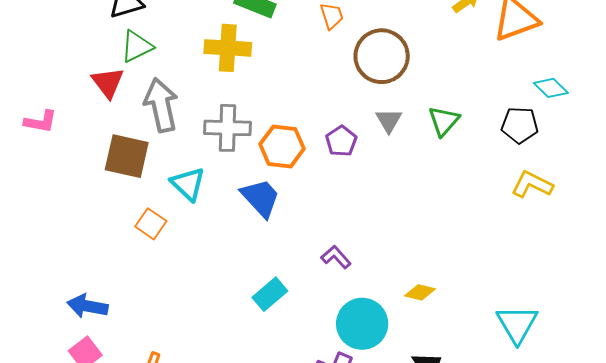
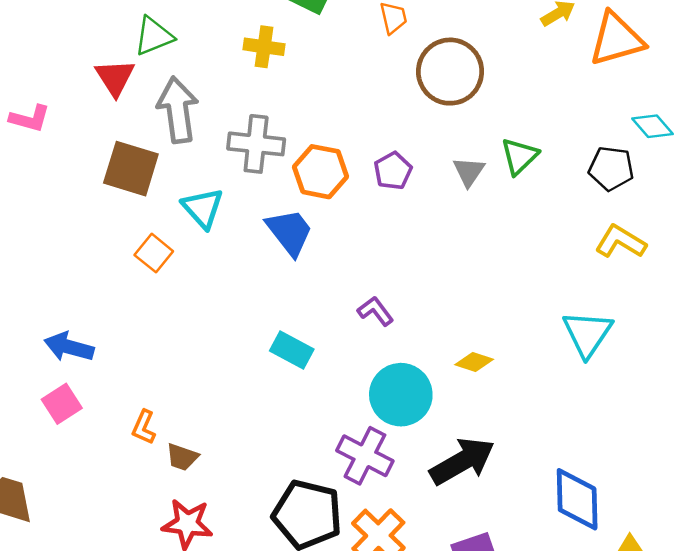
yellow cross: (228, 48) -> (264, 47), size x0.7
gray triangle: (389, 120) -> (469, 172), moved
cyan rectangle: (270, 294) -> (292, 350), turned 64
cyan triangle: (517, 324) -> (587, 334), moved

